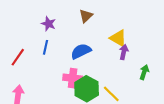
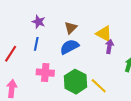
brown triangle: (86, 16) -> (71, 28), moved
pink cross: (73, 78) -> (45, 73), moved

